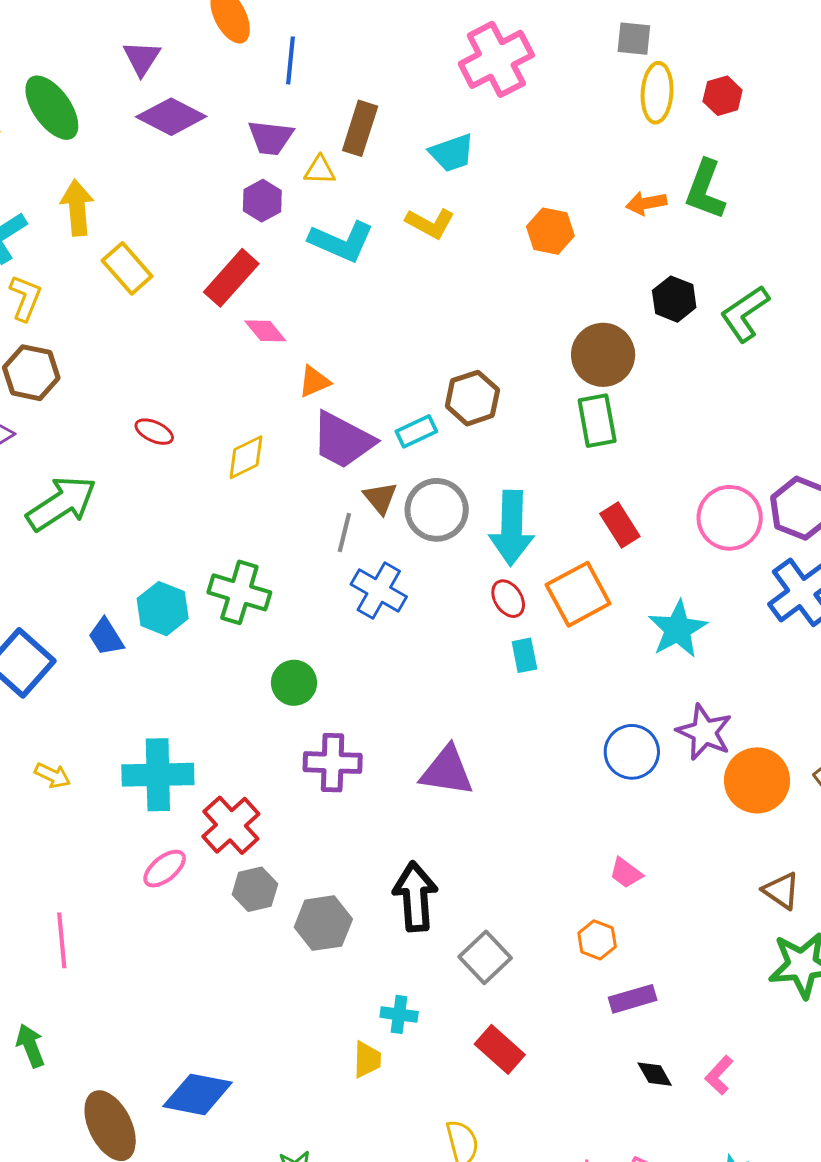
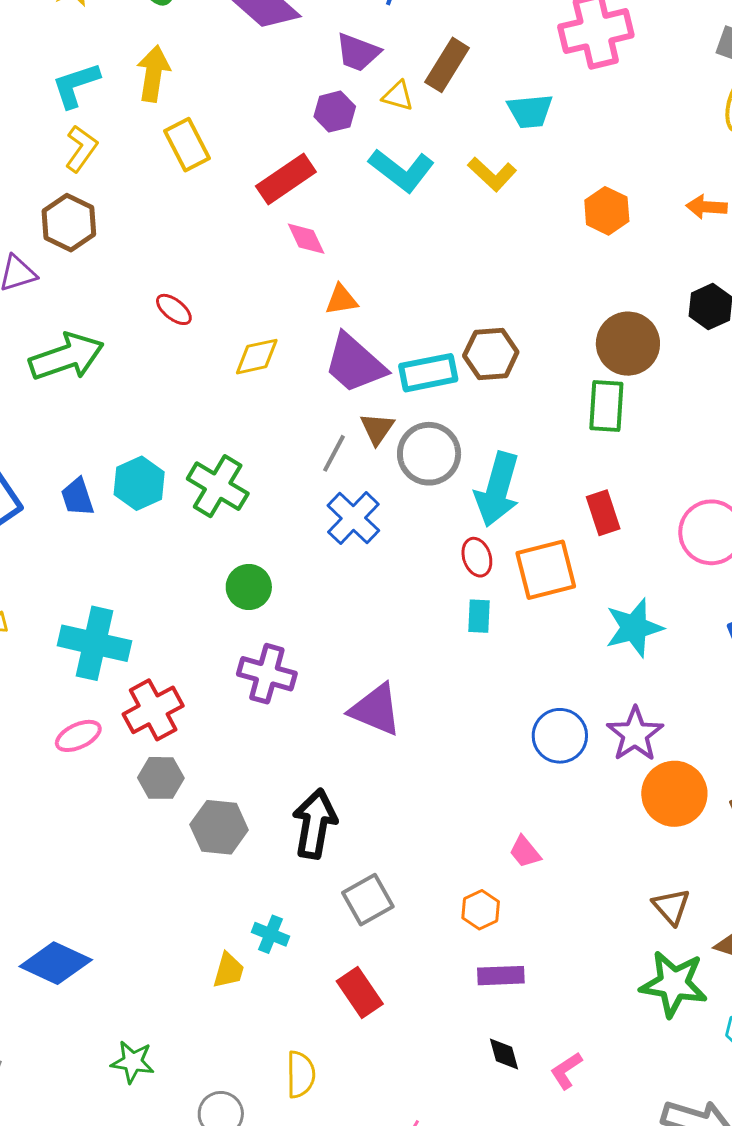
cyan rectangle: (416, 431) -> (428, 373), size x1.4

